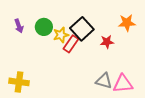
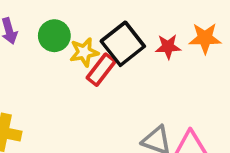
red star: (107, 42) -> (168, 47), moved

